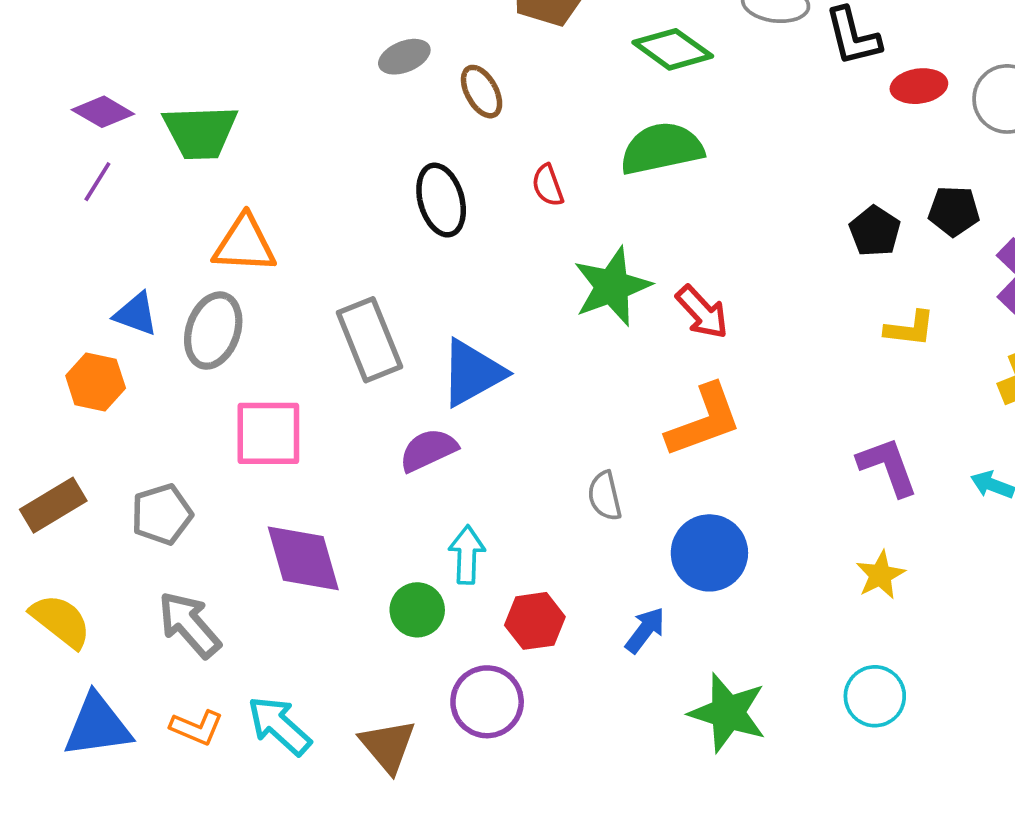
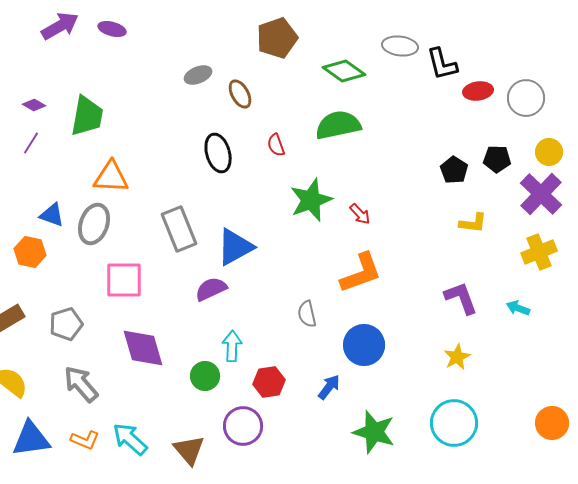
purple diamond: (103, 112) -> (34, 105), size x0.7
green trapezoid: (200, 132) -> (87, 116), turned -78
red arrow: (702, 312) -> (360, 214), size x0.7
cyan circle: (875, 696) -> (454, 423), size x1.4

